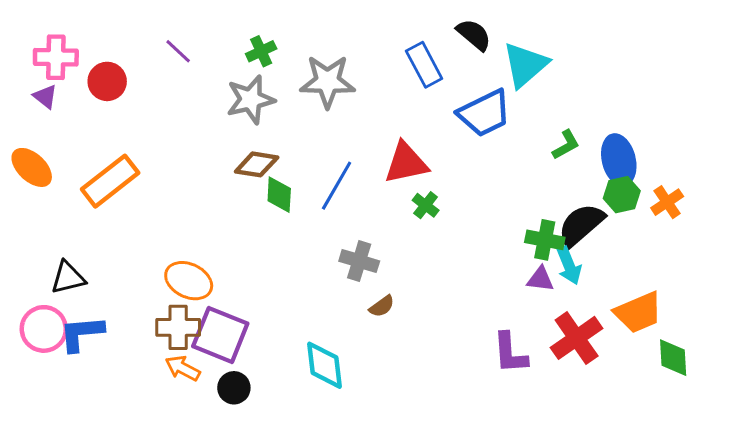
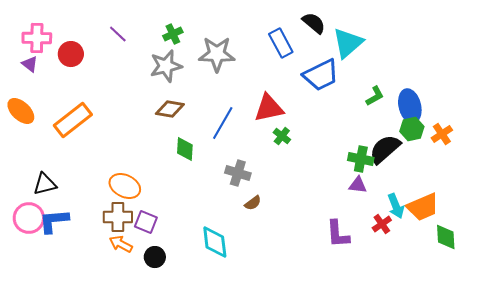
green diamond: (279, 195) -> (185, 149), moved
cyan arrow: (569, 266) -> (396, 206), moved
purple square: (220, 335) -> (146, 222), size x0.6
red cross: (577, 338) -> (382, 224), size x0.6

